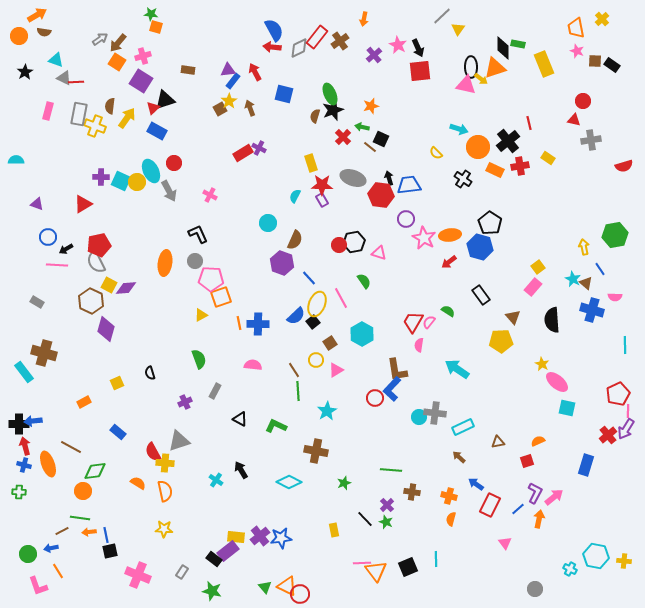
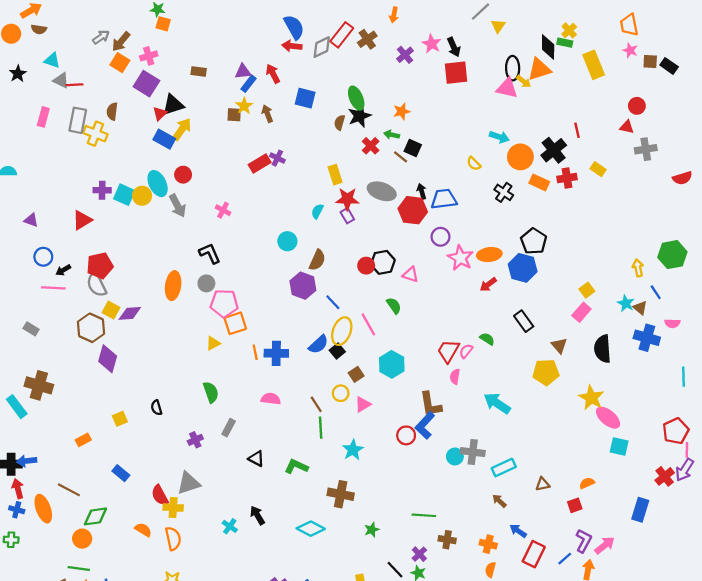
yellow cross: (602, 19) -> (569, 30), moved
brown square: (220, 109) -> (234, 115), turned 32
yellow arrow: (127, 118) -> (182, 129), moved
yellow star: (542, 364) -> (591, 398), size x1.6

